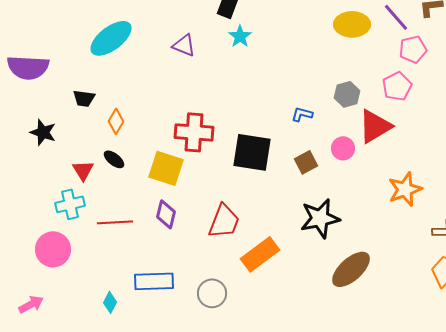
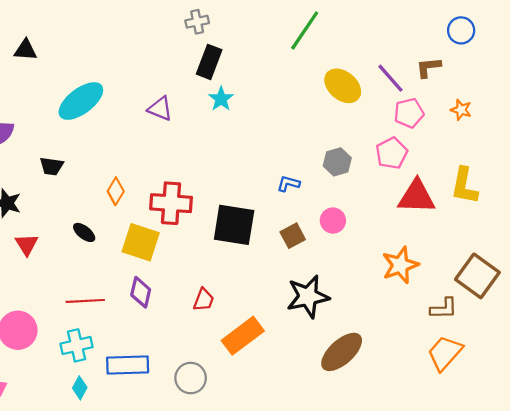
yellow ellipse: (352, 24) -> (343, 86), turned 40
orange diamond: (116, 121) -> (116, 191), moved
red triangle: (375, 126) -> (417, 197), moved, turned 33
red triangle: (83, 170) -> (27, 244), moved
cyan cross: (70, 204) -> (77, 345), moved
red trapezoid: (224, 221) -> (204, 300), size x0.6

